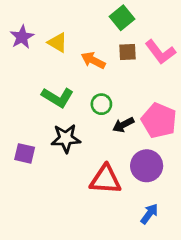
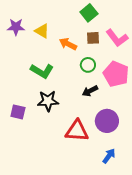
purple star: (22, 37) -> (16, 27), turned 30
green circle: (101, 104) -> (88, 65), moved
pink pentagon: (159, 121) -> (116, 74), moved

